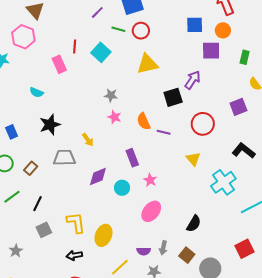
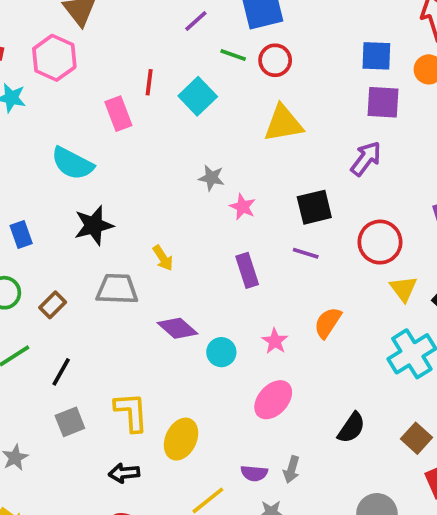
purple square: (211, 51) -> (383, 102), moved
cyan semicircle: (36, 92) -> (72, 163), size x1.6
black square: (173, 97) -> (314, 207), moved
pink star: (114, 117) -> (243, 207), moved
orange semicircle: (144, 121) -> (328, 323), moved, turned 54
purple rectangle: (132, 158) -> (247, 270), moved
yellow triangle: (193, 159) -> (403, 289), moved
purple diamond: (98, 177) -> (177, 328), turned 60
brown square: (187, 255) -> (417, 438), moved

